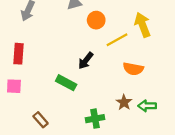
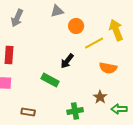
green arrow: (147, 106) -> (119, 109), moved
brown rectangle: (41, 120) -> (28, 112), turned -40

